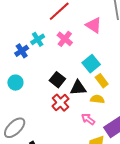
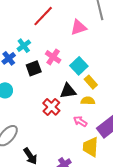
pink triangle: (94, 25) -> (78, 27), turned -48
pink cross: (65, 39) -> (53, 57), moved
black square: (57, 80) -> (34, 68), moved, turned 35

